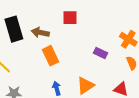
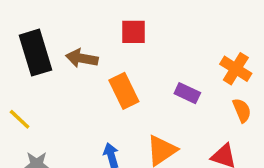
orange rectangle: (51, 56) -> (124, 91), moved

